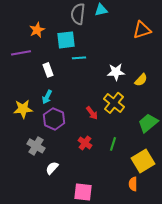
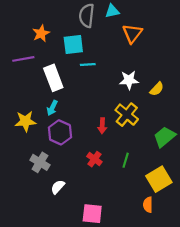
orange triangle: (142, 30) -> (132, 33), moved, turned -36
white rectangle: (48, 70) -> (53, 78), size x1.6
red arrow: (92, 113) -> (102, 126), turned 40

